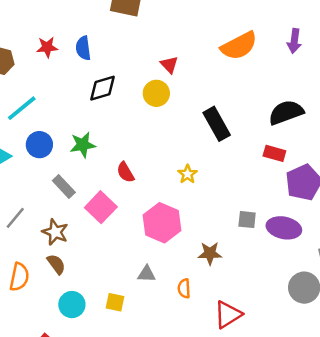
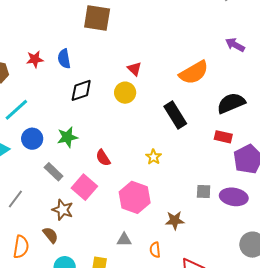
purple arrow: (294, 41) -> (235, 45), turned 114
orange semicircle: (239, 46) -> (194, 73), moved
brown star: (55, 232) -> (63, 210), moved

